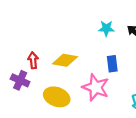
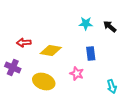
red arrow: (33, 60) -> (24, 42), moved, turned -88
pink star: (96, 87) -> (77, 74), size x0.6

